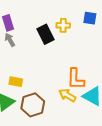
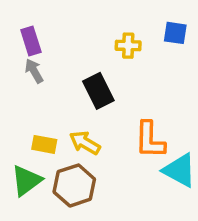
black rectangle: (46, 34) -> (98, 91), moved
yellow arrow: (67, 95) -> (85, 143), moved

